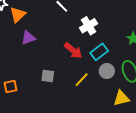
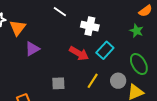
white cross: (89, 26) -> (90, 26), turned -36
gray circle: (107, 71) -> (118, 81), moved

